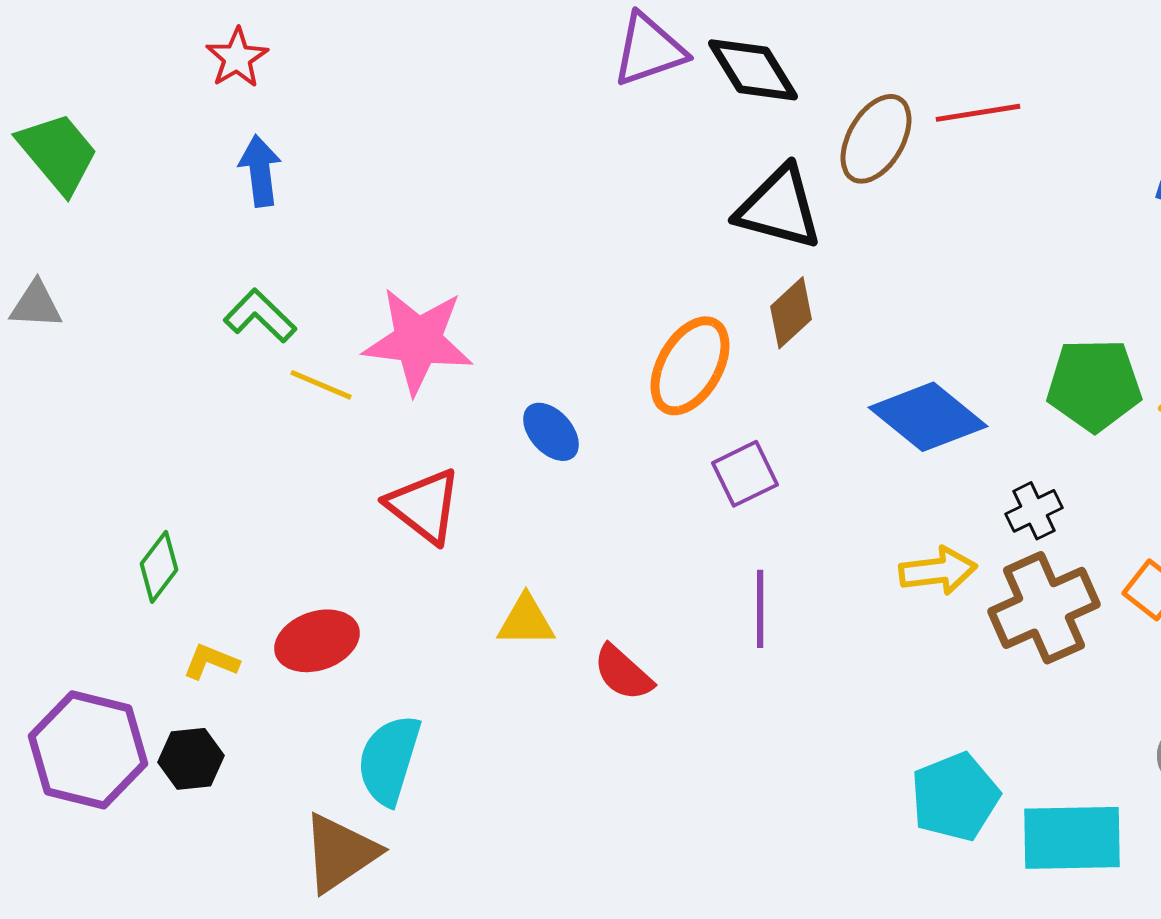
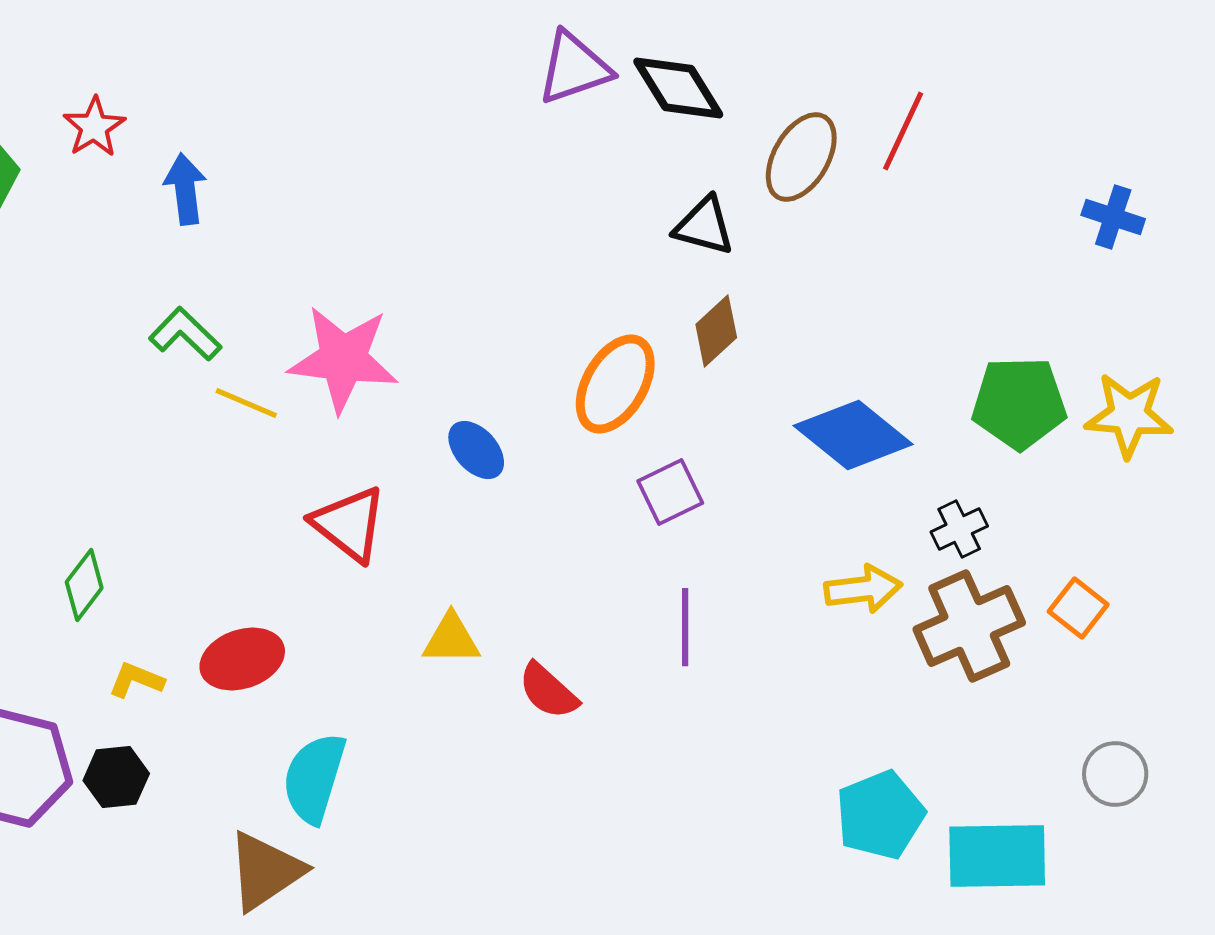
red star: (237, 58) -> (94, 127), moved
red line: (978, 113) -> (903, 131), turned -56
black triangle: (779, 208) -> (704, 226), size x0.7

